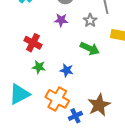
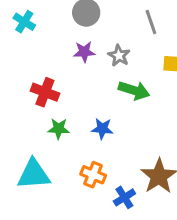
gray star: (90, 20) -> (119, 56), moved
cyan triangle: (19, 94) -> (34, 174), turned 30
orange cross: (57, 99) -> (93, 175), size x0.7

